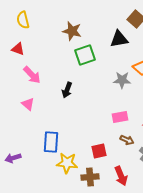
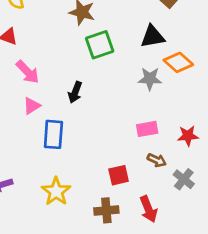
black triangle: (119, 39) -> (153, 37), moved
pink triangle: (28, 104) -> (32, 106), moved, turned 48
blue rectangle: (51, 142) -> (53, 134), moved
yellow star: (67, 163) -> (56, 191), moved, turned 30

